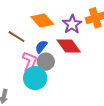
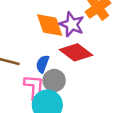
orange diamond: (42, 20) -> (50, 25), moved, turned 40

